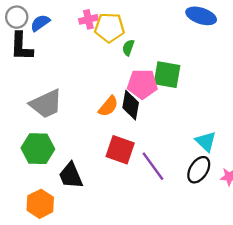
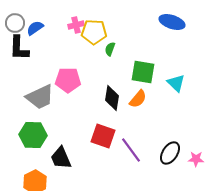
pink pentagon: (142, 84) -> (68, 80), moved
orange semicircle: (108, 106) -> (138, 99), moved
cyan triangle: (206, 142) -> (176, 83), moved

